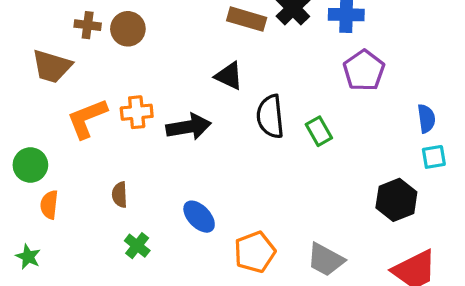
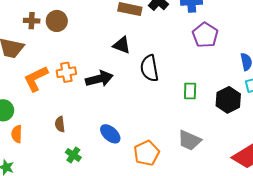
green rectangle: (319, 131) -> (190, 91), moved, turned 36
black hexagon: (396, 200) -> (228, 100), moved
gray trapezoid: (326, 260) -> (189, 140), moved

